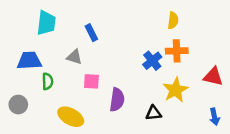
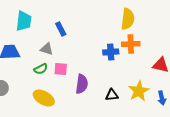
yellow semicircle: (173, 20) -> (128, 19), size x1.5
blue cross: (152, 61) -> (111, 52), turned 35
green semicircle: (48, 81) -> (41, 69), moved, turned 64
yellow star: (175, 90) -> (139, 91), moved

